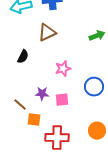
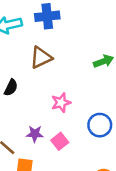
pink square: (62, 100) -> (60, 141), turned -32

